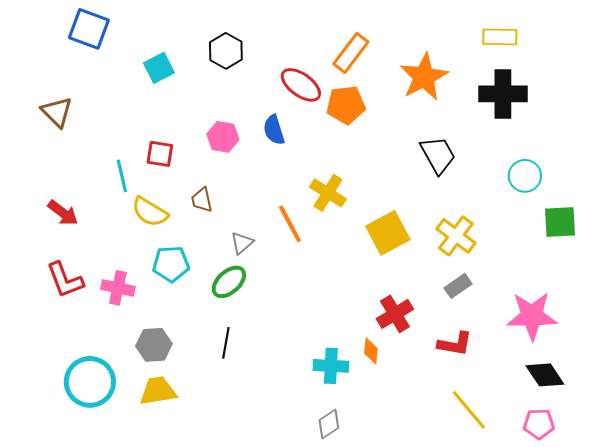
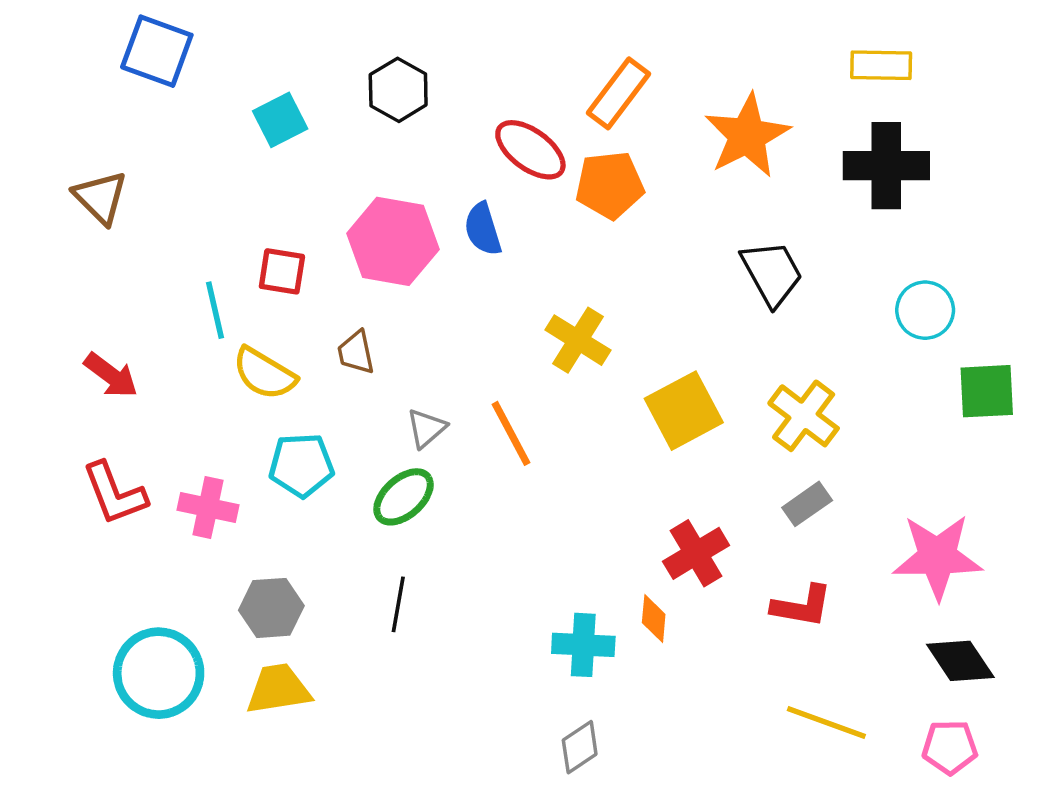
pink hexagon: (223, 137) -> (393, 241), size x1.6
orange line: (290, 224) -> (511, 433), moved
yellow line: (469, 410) -> (826, 722), turned -30

